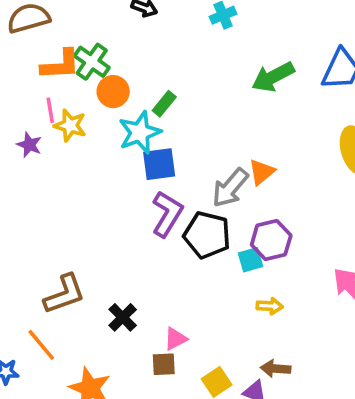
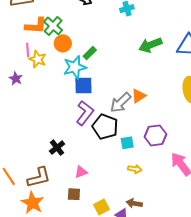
purple star: (29, 145) -> (16, 79), moved
purple hexagon: (271, 240) -> (155, 135), moved
brown L-shape: (64, 294) -> (39, 177), moved
black cross: (123, 317) -> (57, 148), moved
pink triangle: (175, 339) -> (81, 172), moved

